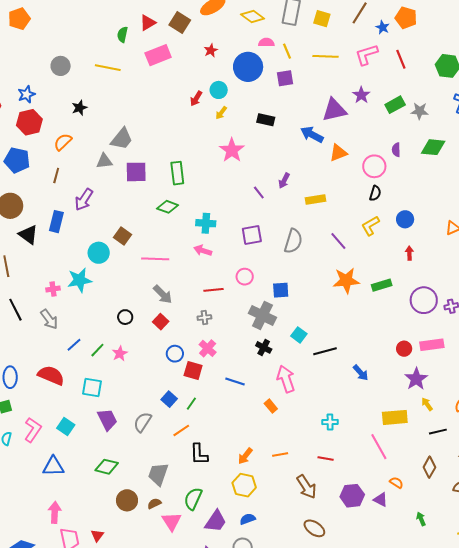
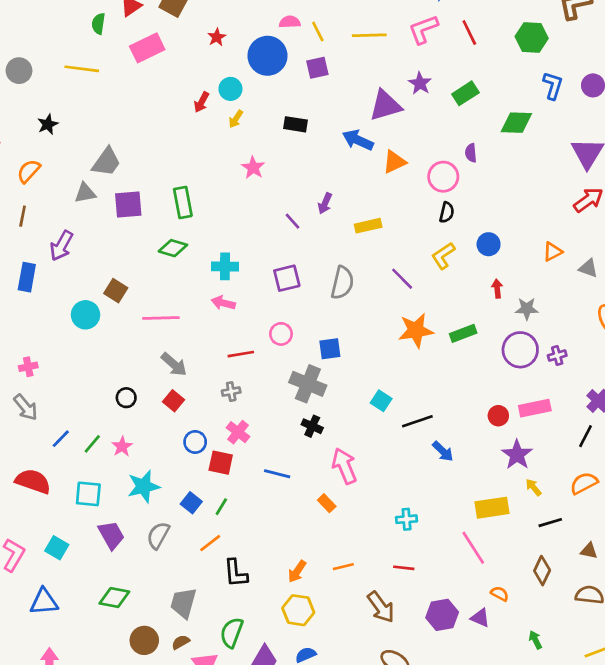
gray star: (420, 111) -> (527, 309), moved
green diamond: (433, 147) -> (516, 123), moved
pink star: (232, 150) -> (253, 168), size x0.7
cyan star: (80, 280) -> (144, 486), moved
cyan square: (299, 335) -> (381, 401), moved
black line: (325, 351) -> (417, 421), moved

